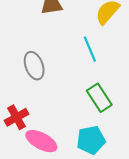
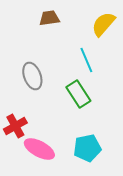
green rectangle: (99, 98) -> (78, 94), moved

